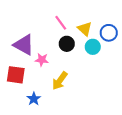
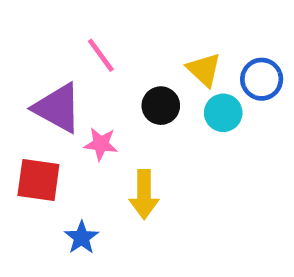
pink line: (61, 23) -> (101, 55), moved
yellow arrow: (60, 81) -> (144, 194), turned -36

